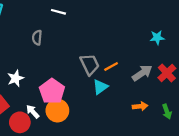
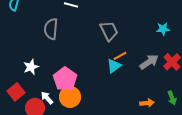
gray semicircle: (37, 38) -> (51, 29), size x1.5
gray trapezoid: (90, 64) -> (109, 31), moved
cyan triangle: (100, 87) -> (114, 66), moved
orange arrow: (140, 106) -> (147, 103), moved

